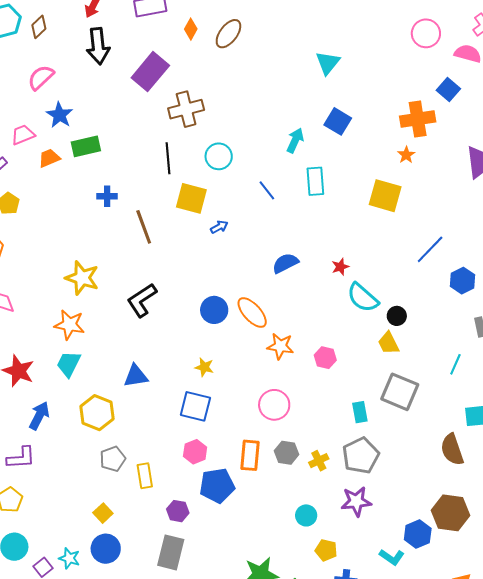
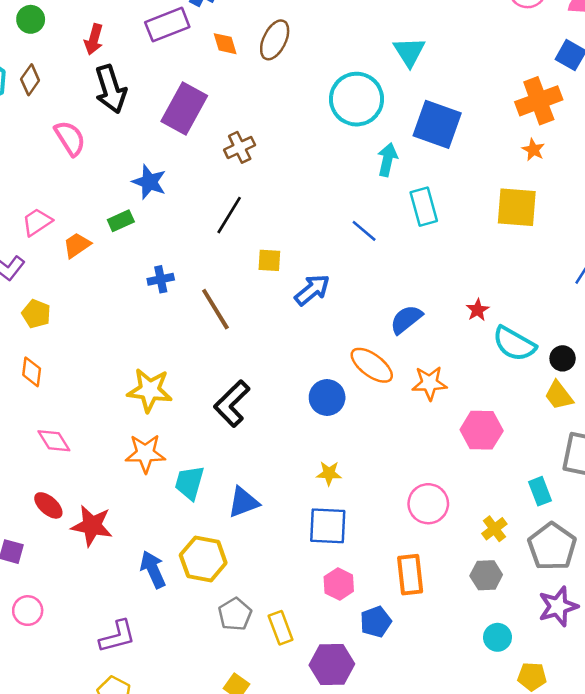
orange diamond: (191, 29) -> (225, 44), turned -35
pink semicircle: (41, 77) -> (70, 138), moved, turned 112
brown cross: (186, 109) -> (240, 147), size x0.7
blue star: (59, 115) -> (149, 182), moved
blue square: (338, 121) -> (437, 124), size x1.4
green rectangle: (86, 146) -> (121, 221), size x0.7
cyan circle: (219, 156) -> (357, 99), moved, size x1.5
black line: (168, 158) -> (229, 215), turned 48
yellow square: (191, 198) -> (269, 260), size x0.6
blue arrow: (219, 227) -> (312, 290), size x1.6
orange ellipse: (252, 313) -> (372, 365), moved
orange star: (280, 346) -> (429, 383), moved
pink hexagon: (325, 358) -> (482, 430), size x1.4
cyan trapezoid: (69, 364) -> (189, 483), moved
blue arrow: (39, 416) -> (153, 569), moved, turned -40
gray hexagon: (287, 453) -> (486, 575), moved
yellow cross: (319, 461) -> (494, 529), moved
blue pentagon: (217, 486) -> (376, 622), size x0.7
purple hexagon: (178, 511) -> (332, 664), size x1.5

